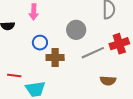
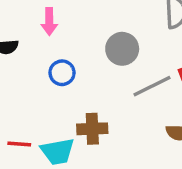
brown cross: (55, 57) -> (92, 129), moved
red line: (14, 76) -> (19, 144), moved

